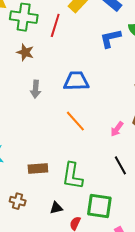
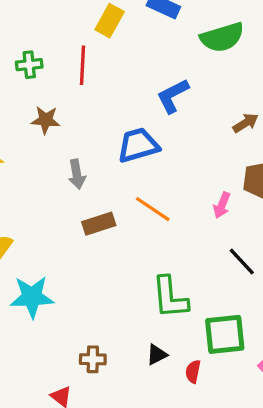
green cross: (24, 17) -> (29, 65), size x0.6
blue L-shape: (110, 38) -> (173, 96), moved
brown rectangle: (38, 168) -> (99, 224), moved

